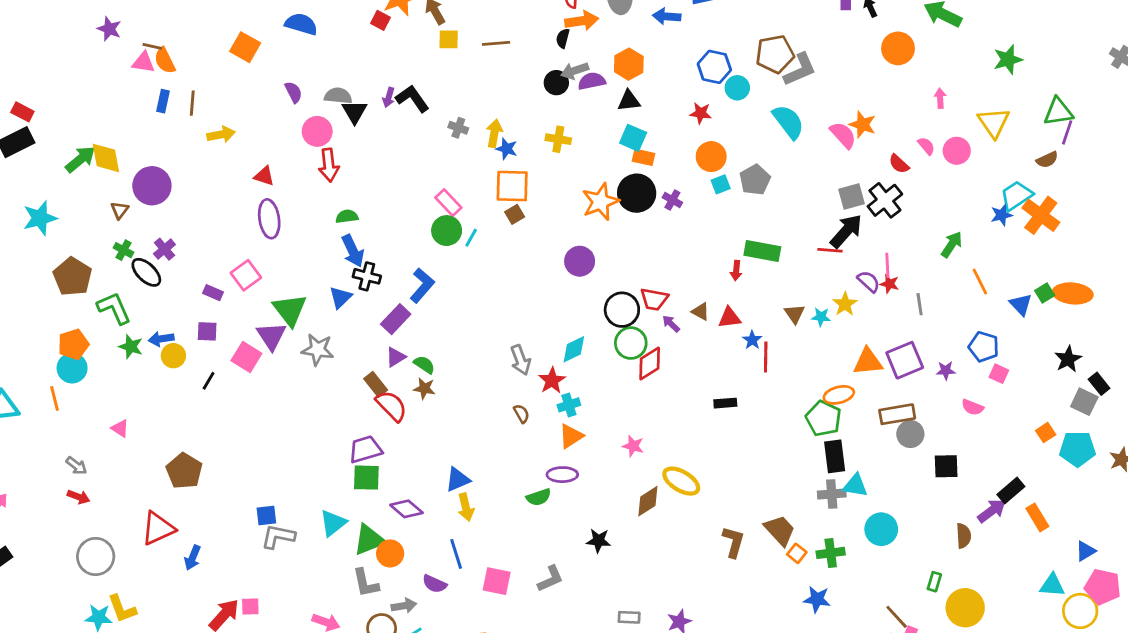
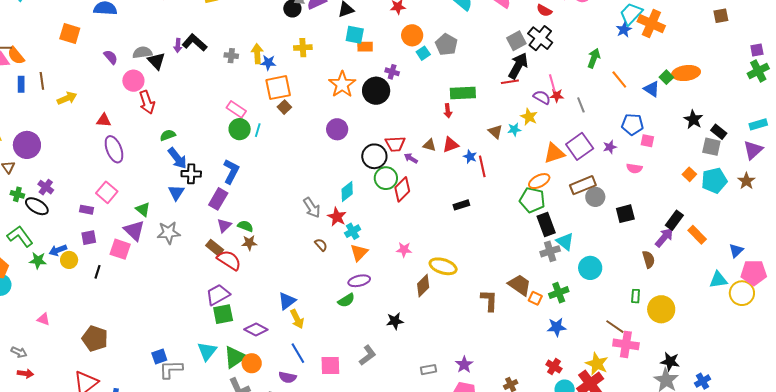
black circle: (637, 193) -> (376, 91), moved
green triangle: (290, 310) -> (143, 209), size x0.6
cyan triangle: (855, 485) -> (565, 242), turned 42

